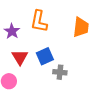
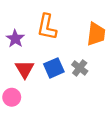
gray cross: (60, 72) -> (80, 68), moved, turned 32

